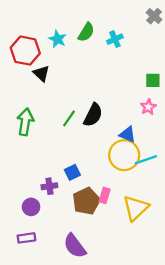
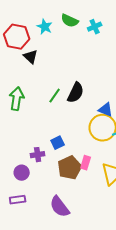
green semicircle: (86, 32) -> (70, 21), turned 84

